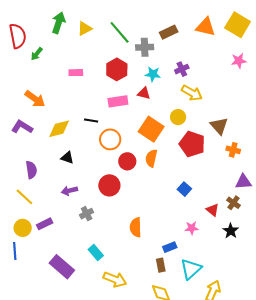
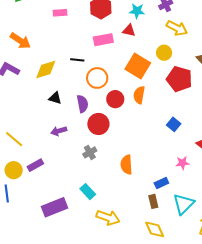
purple semicircle: (31, 170) -> (82, 104), moved
gray cross: (87, 214) -> (90, 152), moved
purple rectangle: (62, 267) -> (54, 207), turned -60

